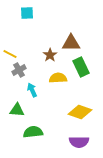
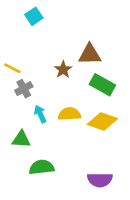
cyan square: (27, 13) -> (34, 16), turned -32
green rectangle: (81, 67) -> (102, 85), turned -36
yellow semicircle: (58, 78) -> (69, 114), moved
yellow diamond: (80, 112) -> (102, 122), moved

